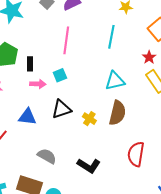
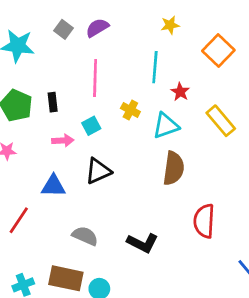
red star: (149, 57) -> (180, 92), moved
black rectangle: (30, 64) -> (53, 102), moved
yellow cross: (89, 119) -> (130, 110), moved

